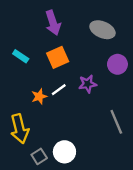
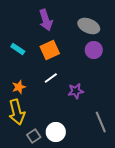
purple circle: (117, 64) -> (94, 50), moved
purple star: (88, 84) -> (76, 91), moved
orange star: (39, 97) -> (19, 87), moved
gray line: (116, 122) -> (101, 122), moved

